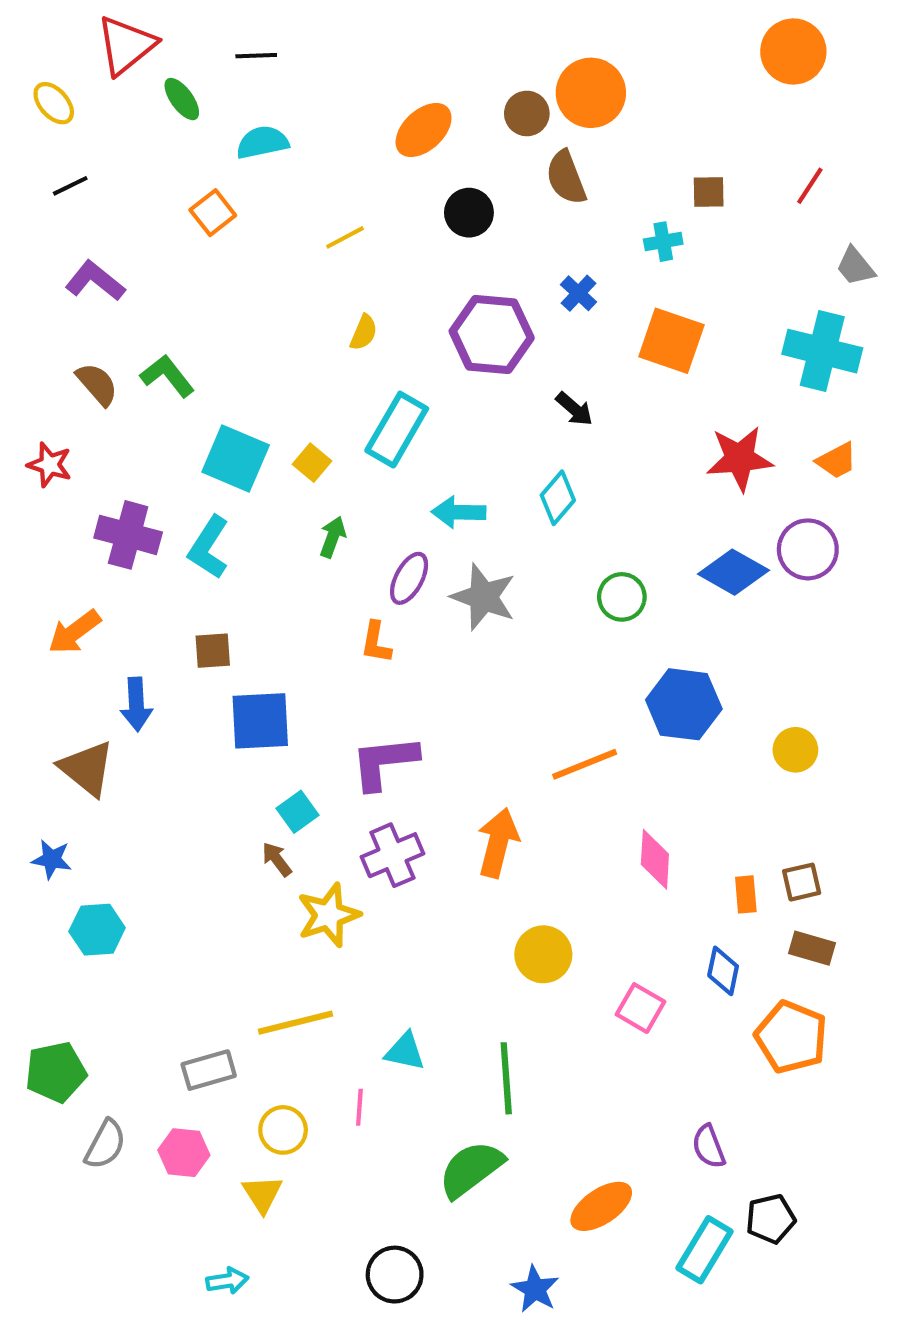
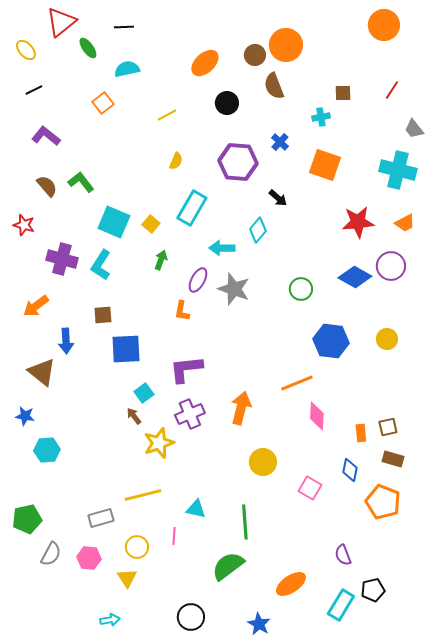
cyan diamond: (558, 498) -> (258, 230), moved
yellow circle: (795, 750) -> (387, 339), moved
orange line: (585, 764) -> (297, 383), moved

